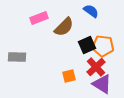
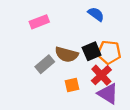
brown semicircle: (64, 27) -> (67, 54), moved, turned 60
gray rectangle: (17, 57) -> (45, 64), moved, turned -42

